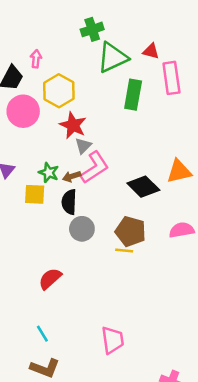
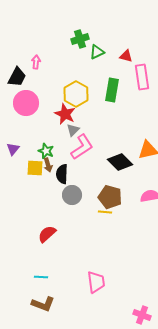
green triangle: (113, 58) -> (97, 52), moved, size x0.6
yellow hexagon: (59, 91) -> (76, 94), moved
brown arrow: (72, 176) -> (48, 165), moved, turned -88
cyan line: (42, 334) -> (41, 277), turned -56

